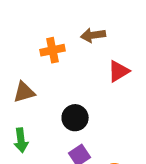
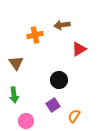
brown triangle: (24, 92) -> (16, 63), turned -49
black circle: (75, 118) -> (59, 80), moved

